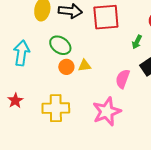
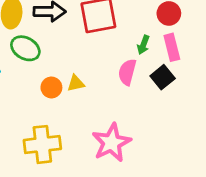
green ellipse: (60, 45) -> (25, 48), moved
pink semicircle: (123, 79) -> (127, 72), moved

